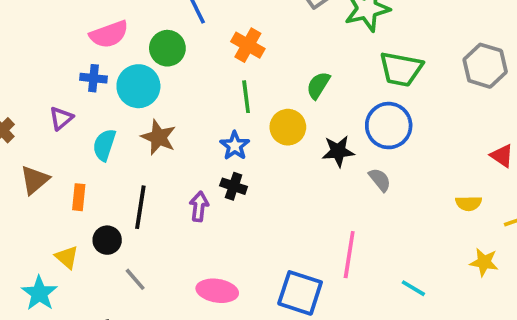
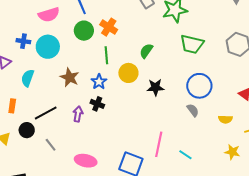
pink semicircle: (109, 34) -> (49, 15), moved
green circle: (167, 48) -> (84, 31), moved
blue circle: (389, 126) -> (199, 86), moved
brown star: (159, 137) -> (70, 77), moved
gray semicircle: (380, 180) -> (193, 110), moved
black line: (140, 207) -> (46, 113), turned 50
gray line: (135, 279) -> (51, 145), moved
cyan line: (413, 288) -> (185, 155), moved

